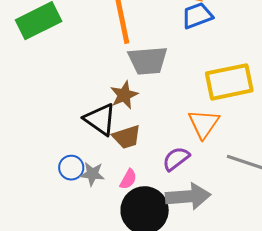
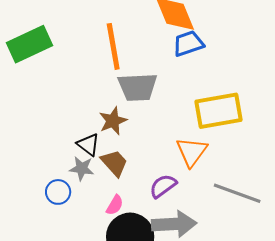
black triangle: (100, 119) -> (88, 145), size x0.7
brown trapezoid: (127, 137) -> (114, 163), turned -116
gray star: (92, 174) -> (82, 168), moved

